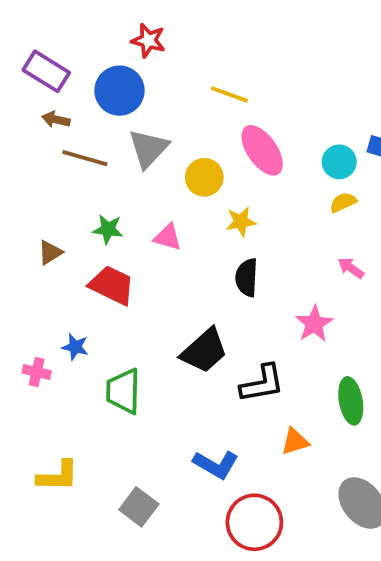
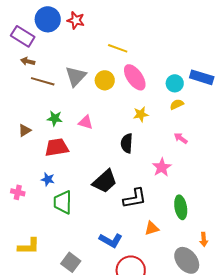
blue circle: (119, 91) -> (48, 19), moved
yellow circle: (204, 177) -> (105, 80), moved
yellow star: (241, 222) -> (141, 114), moved
red trapezoid: (112, 285) -> (57, 147), turned -35
blue star: (75, 347) -> (48, 179), moved

